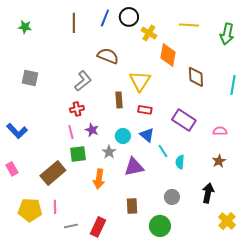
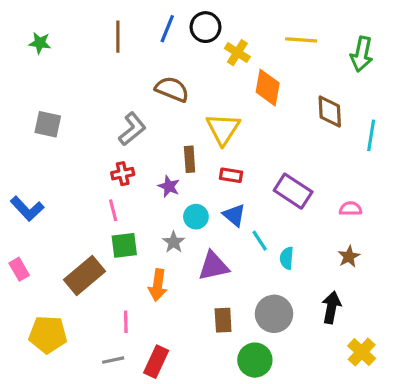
brown diamond: (196, 77) -> (330, 112), moved
purple star: (92, 130) -> (169, 186), moved
gray circle: (172, 197) -> (274, 314), size x1.5
brown rectangle: (132, 206) -> (223, 320), moved
pink line: (55, 207) -> (126, 322), moved

